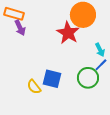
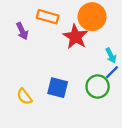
orange rectangle: (14, 14) -> (48, 17), moved
yellow semicircle: (34, 87) -> (24, 96), moved

